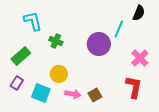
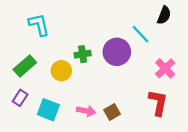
cyan line: (119, 29) -> (140, 34), turned -66
green cross: (56, 41) -> (83, 54), moved, turned -32
yellow circle: (59, 74) -> (61, 71), moved

